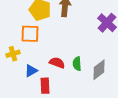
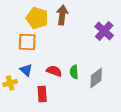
yellow cross: (13, 54) -> (10, 83), moved
blue triangle: (31, 71) -> (26, 70), moved, turned -48

